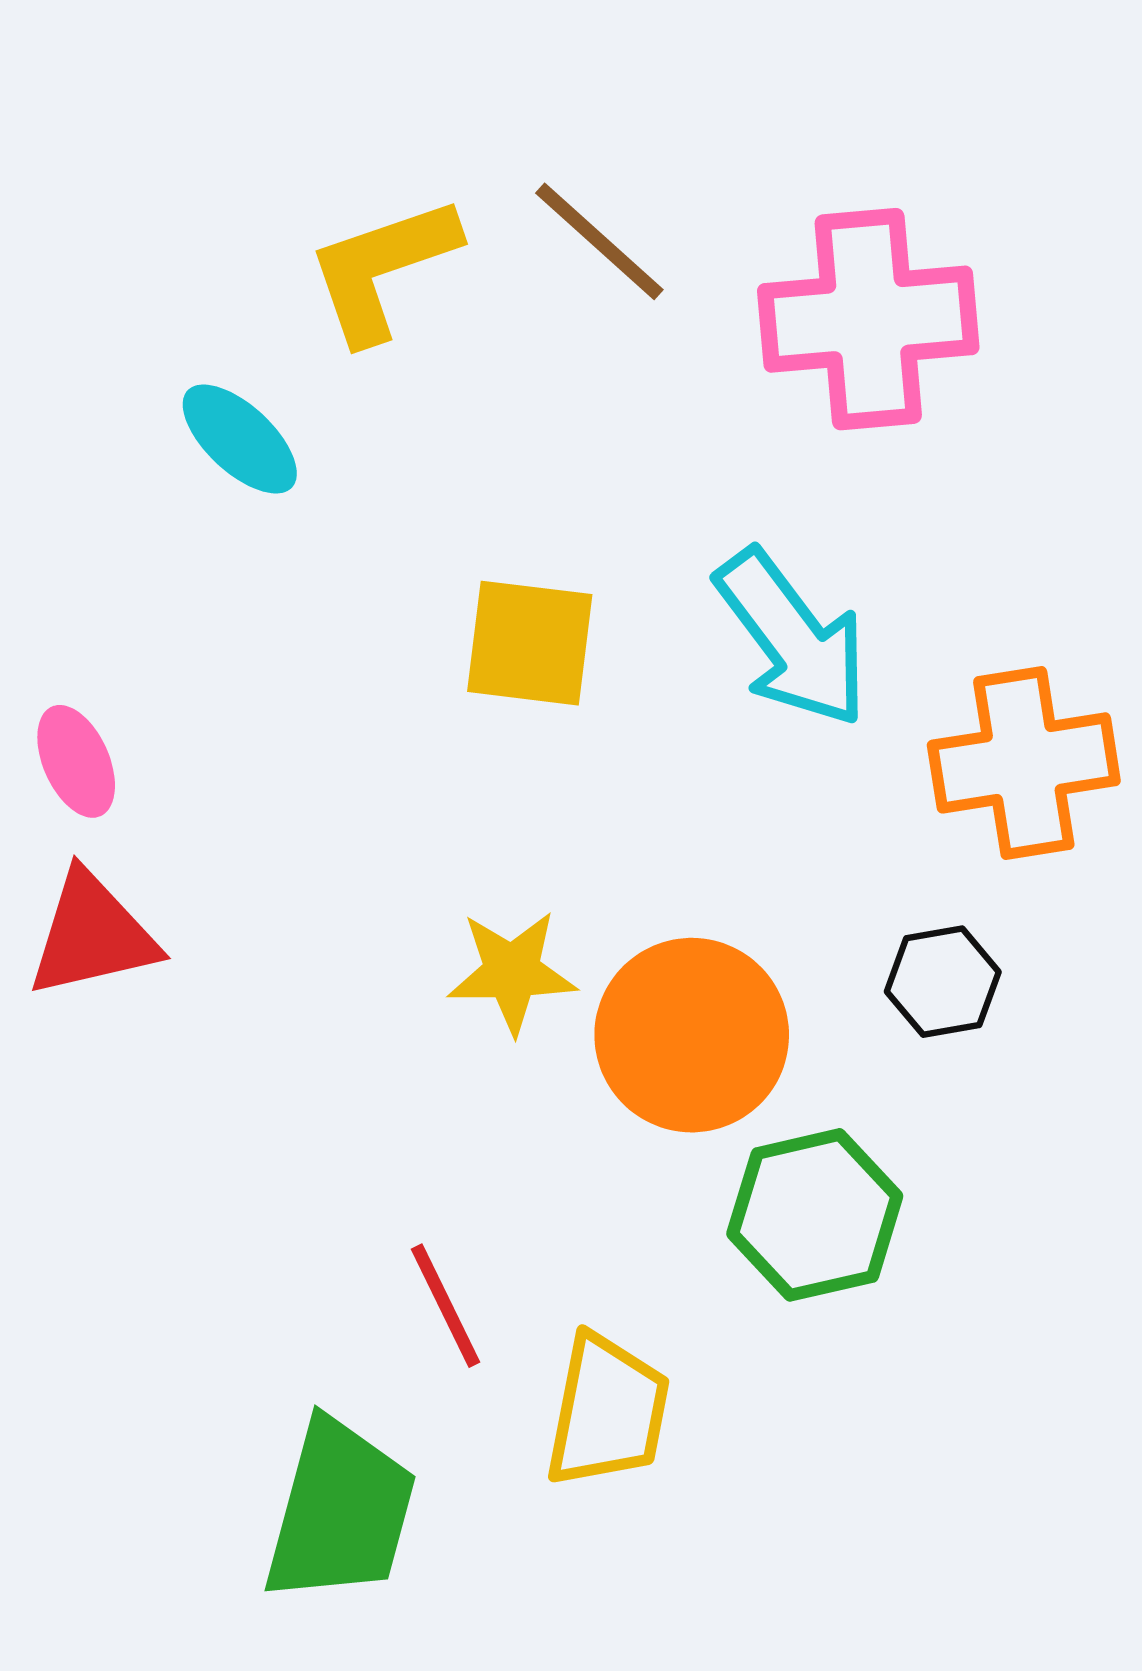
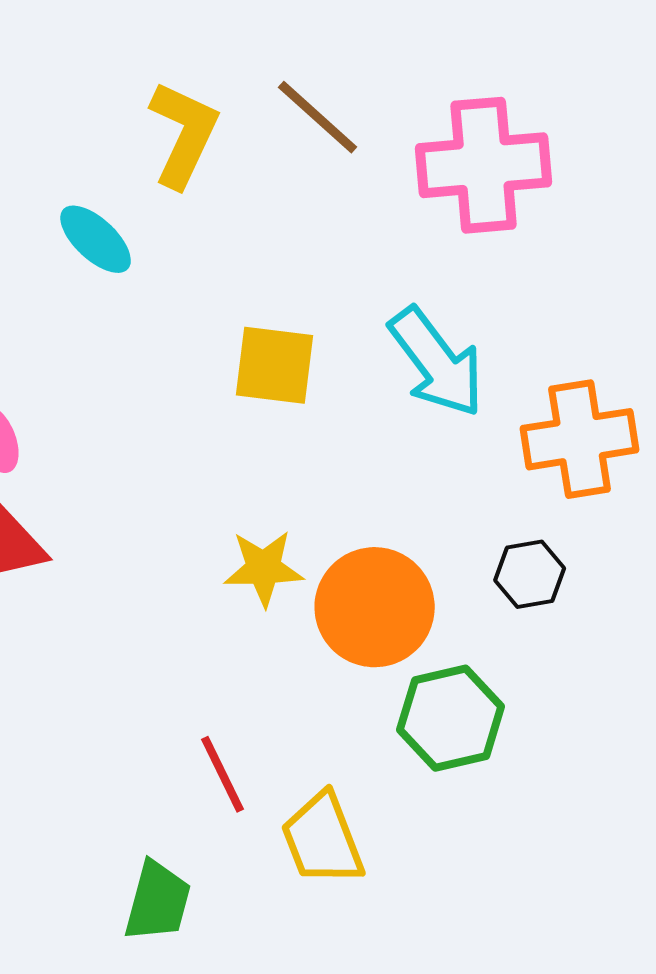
yellow L-shape: (382, 269) -> (184, 134), turned 134
yellow trapezoid: (607, 1411) -> (323, 839), turned 148
green trapezoid: (340, 1511) -> (158, 901), size x0.7

